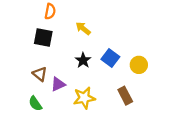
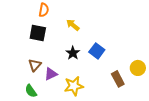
yellow circle: (139, 65) -> (138, 68), moved
brown triangle: (40, 74) -> (35, 65), turned 32
brown rectangle: (125, 96) -> (118, 79), moved

